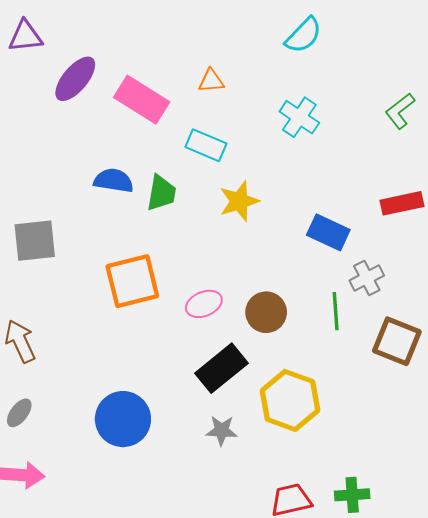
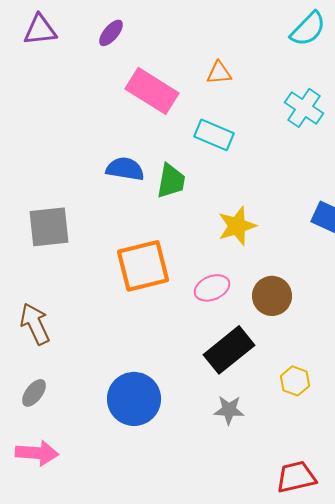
purple ellipse: (75, 79) -> (111, 33), moved, size x0.6
yellow star: (239, 201) -> (237, 226), moved
yellow hexagon: (290, 400) -> (295, 381), size x0.5

